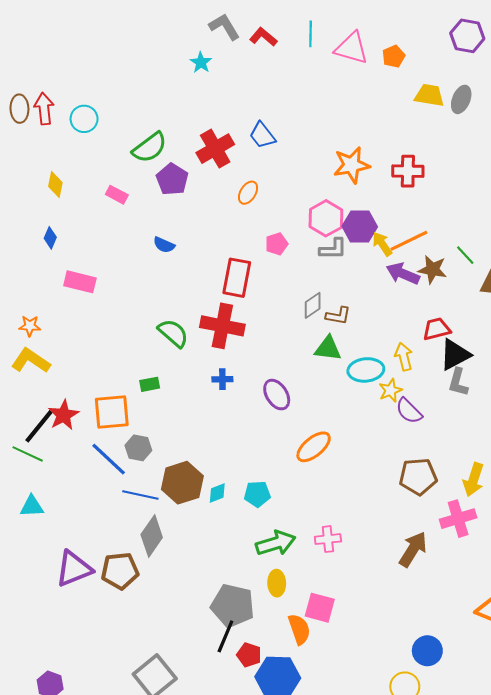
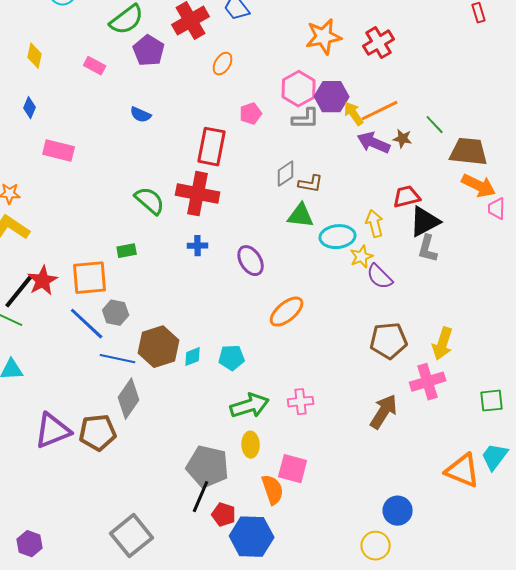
red cross: (408, 171) -> (379, 43), turned -32
brown star: (432, 270) -> (403, 139), size x0.7

